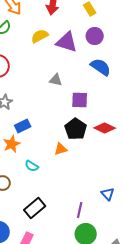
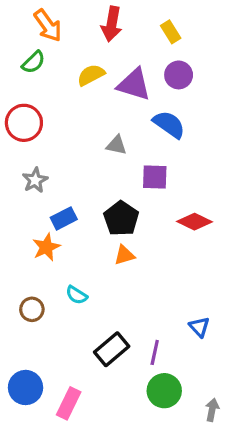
blue semicircle: (101, 67) -> (169, 124), moved
black pentagon: (76, 129) -> (121, 218), moved
cyan semicircle: (32, 166) -> (77, 295), moved
black rectangle: (35, 208) -> (112, 349), moved

